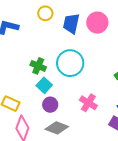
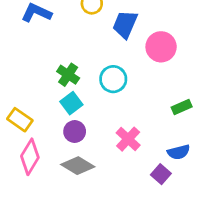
pink circle: (97, 23) -> (161, 47), moved
cyan circle: (70, 63) -> (113, 79), size x0.7

